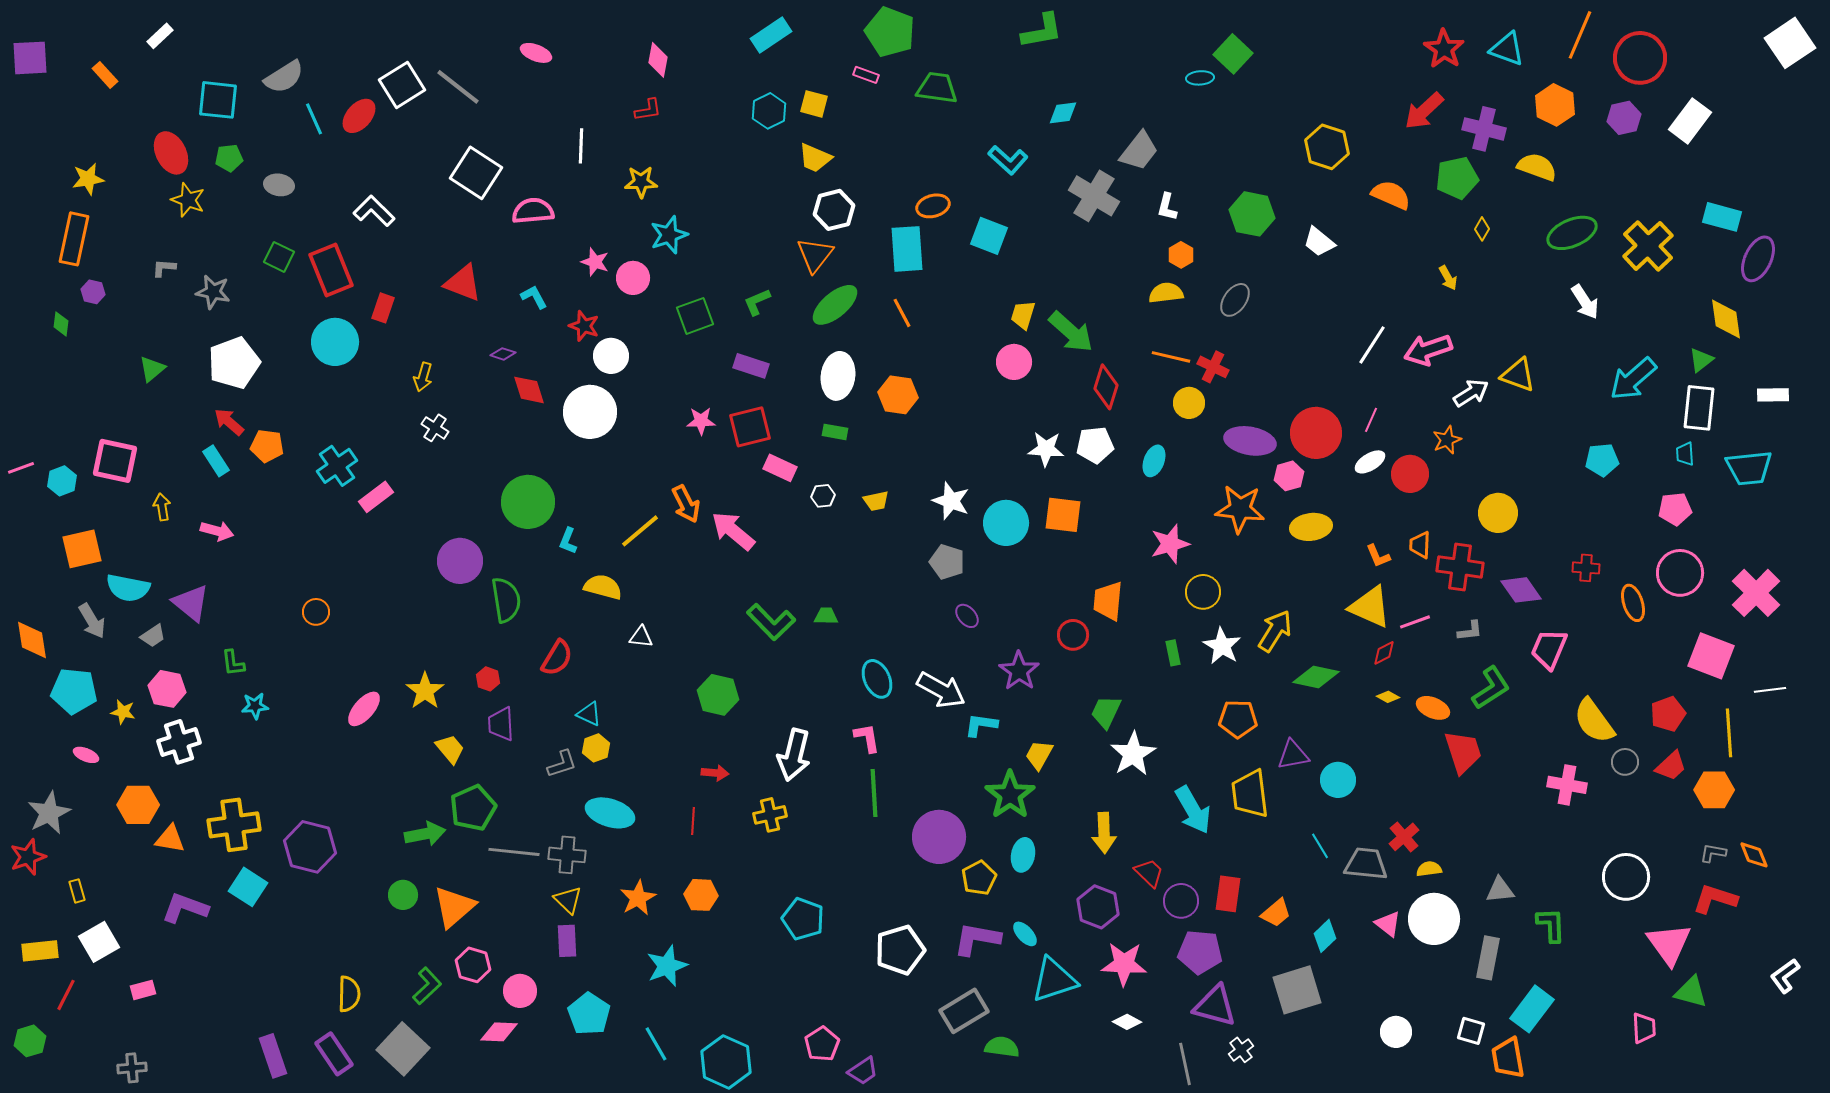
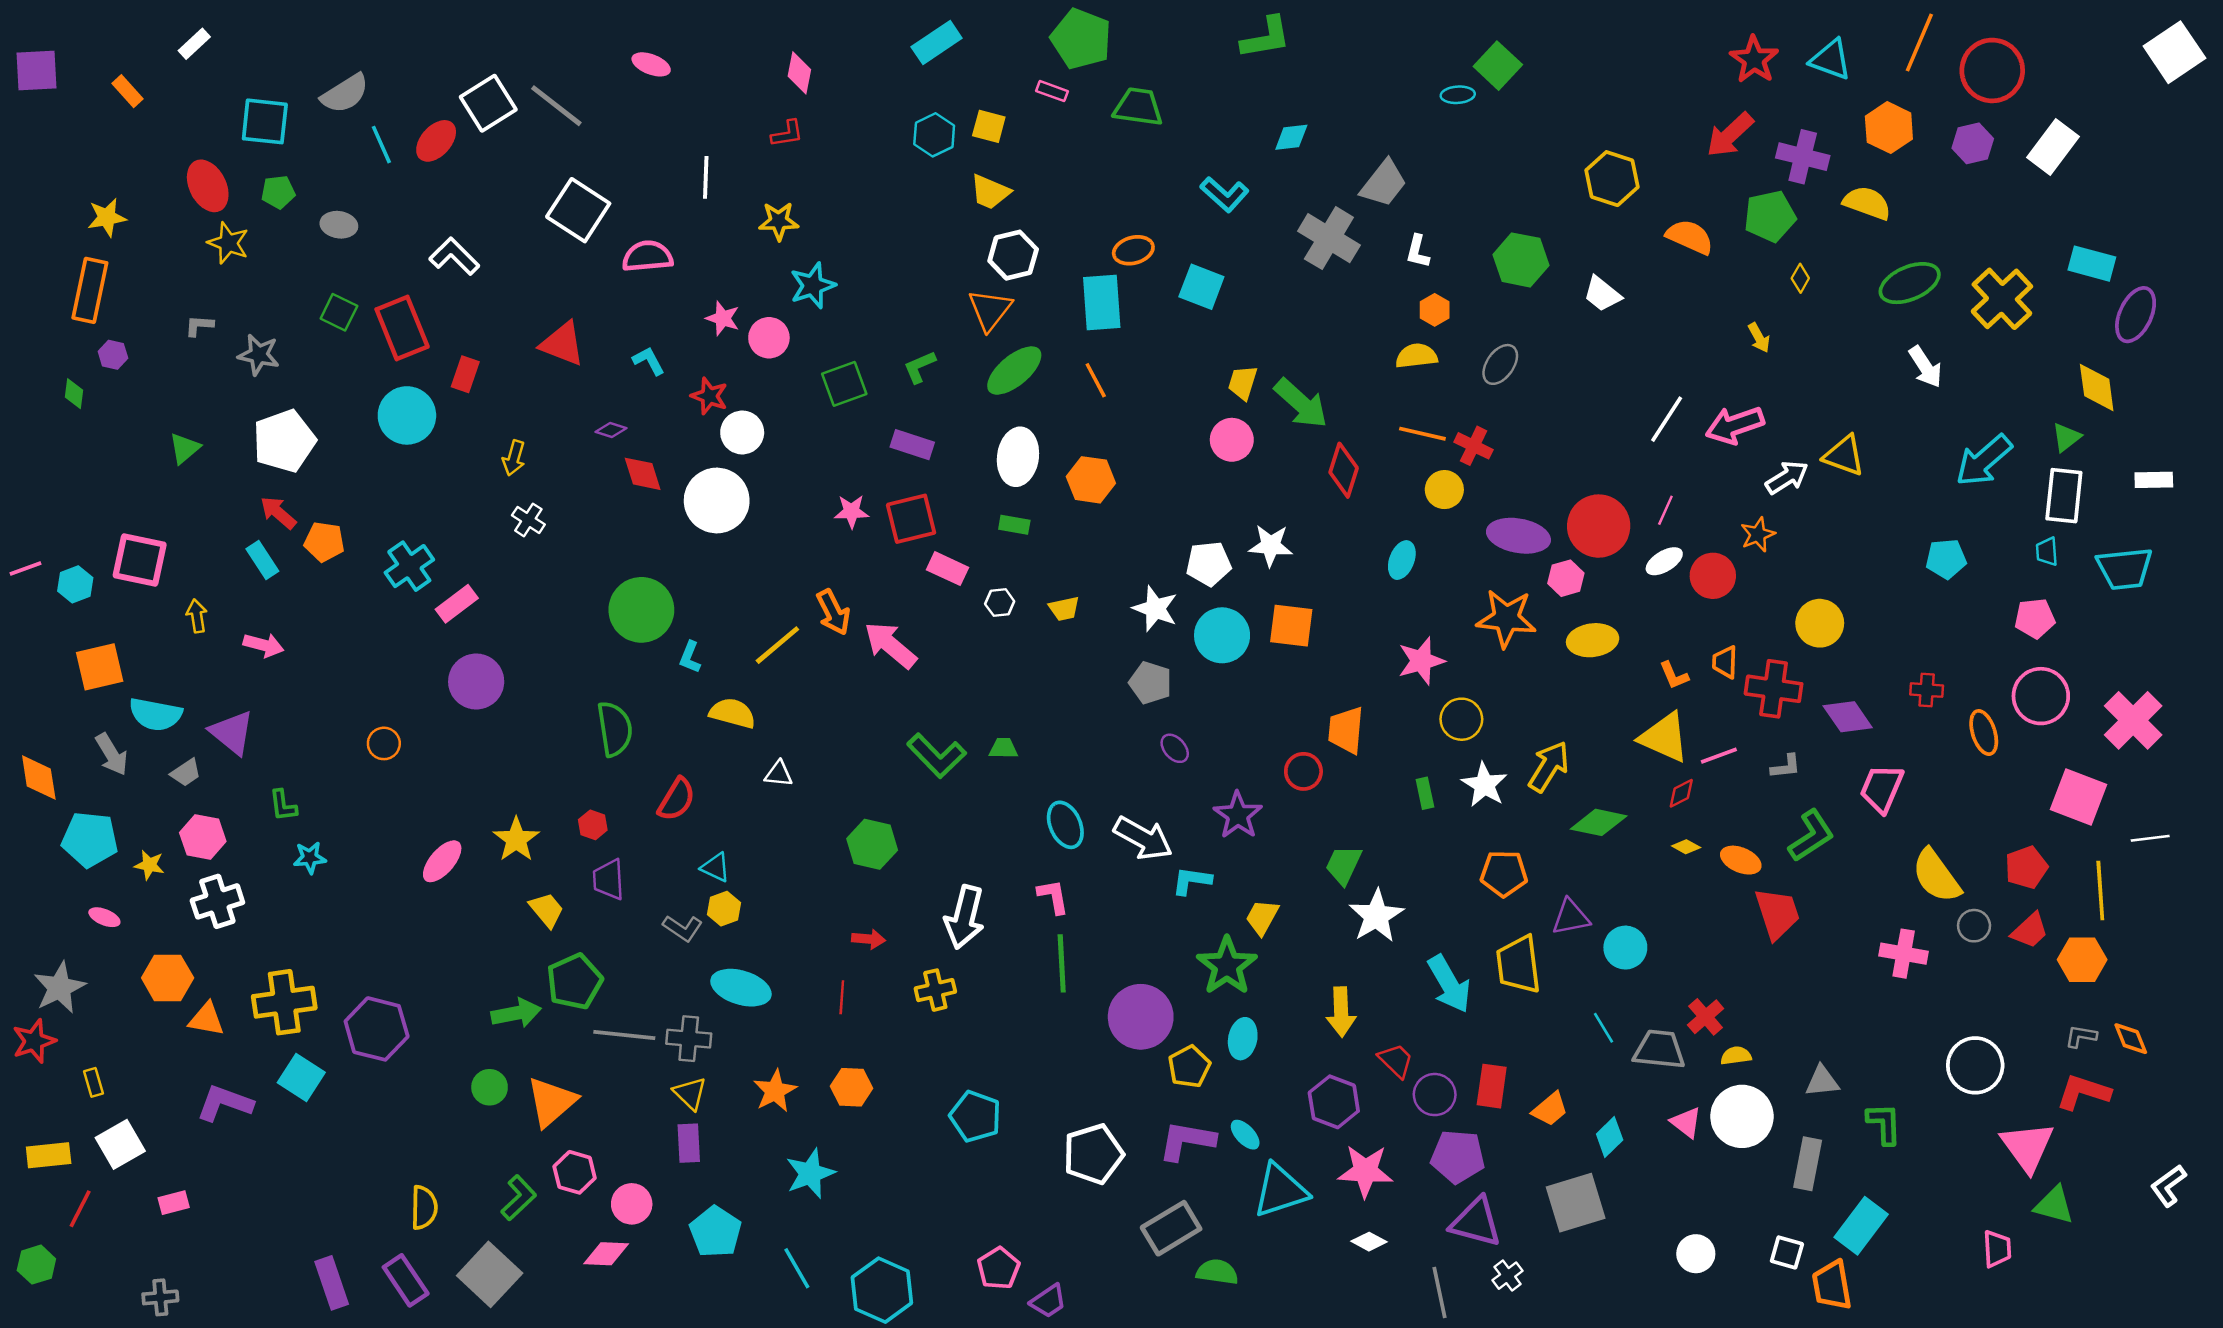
white pentagon: (1095, 445) -> (1209, 564), moved
purple circle: (460, 561) -> (476, 682), moved
gray L-shape: (562, 764) -> (683, 928), turned 52

